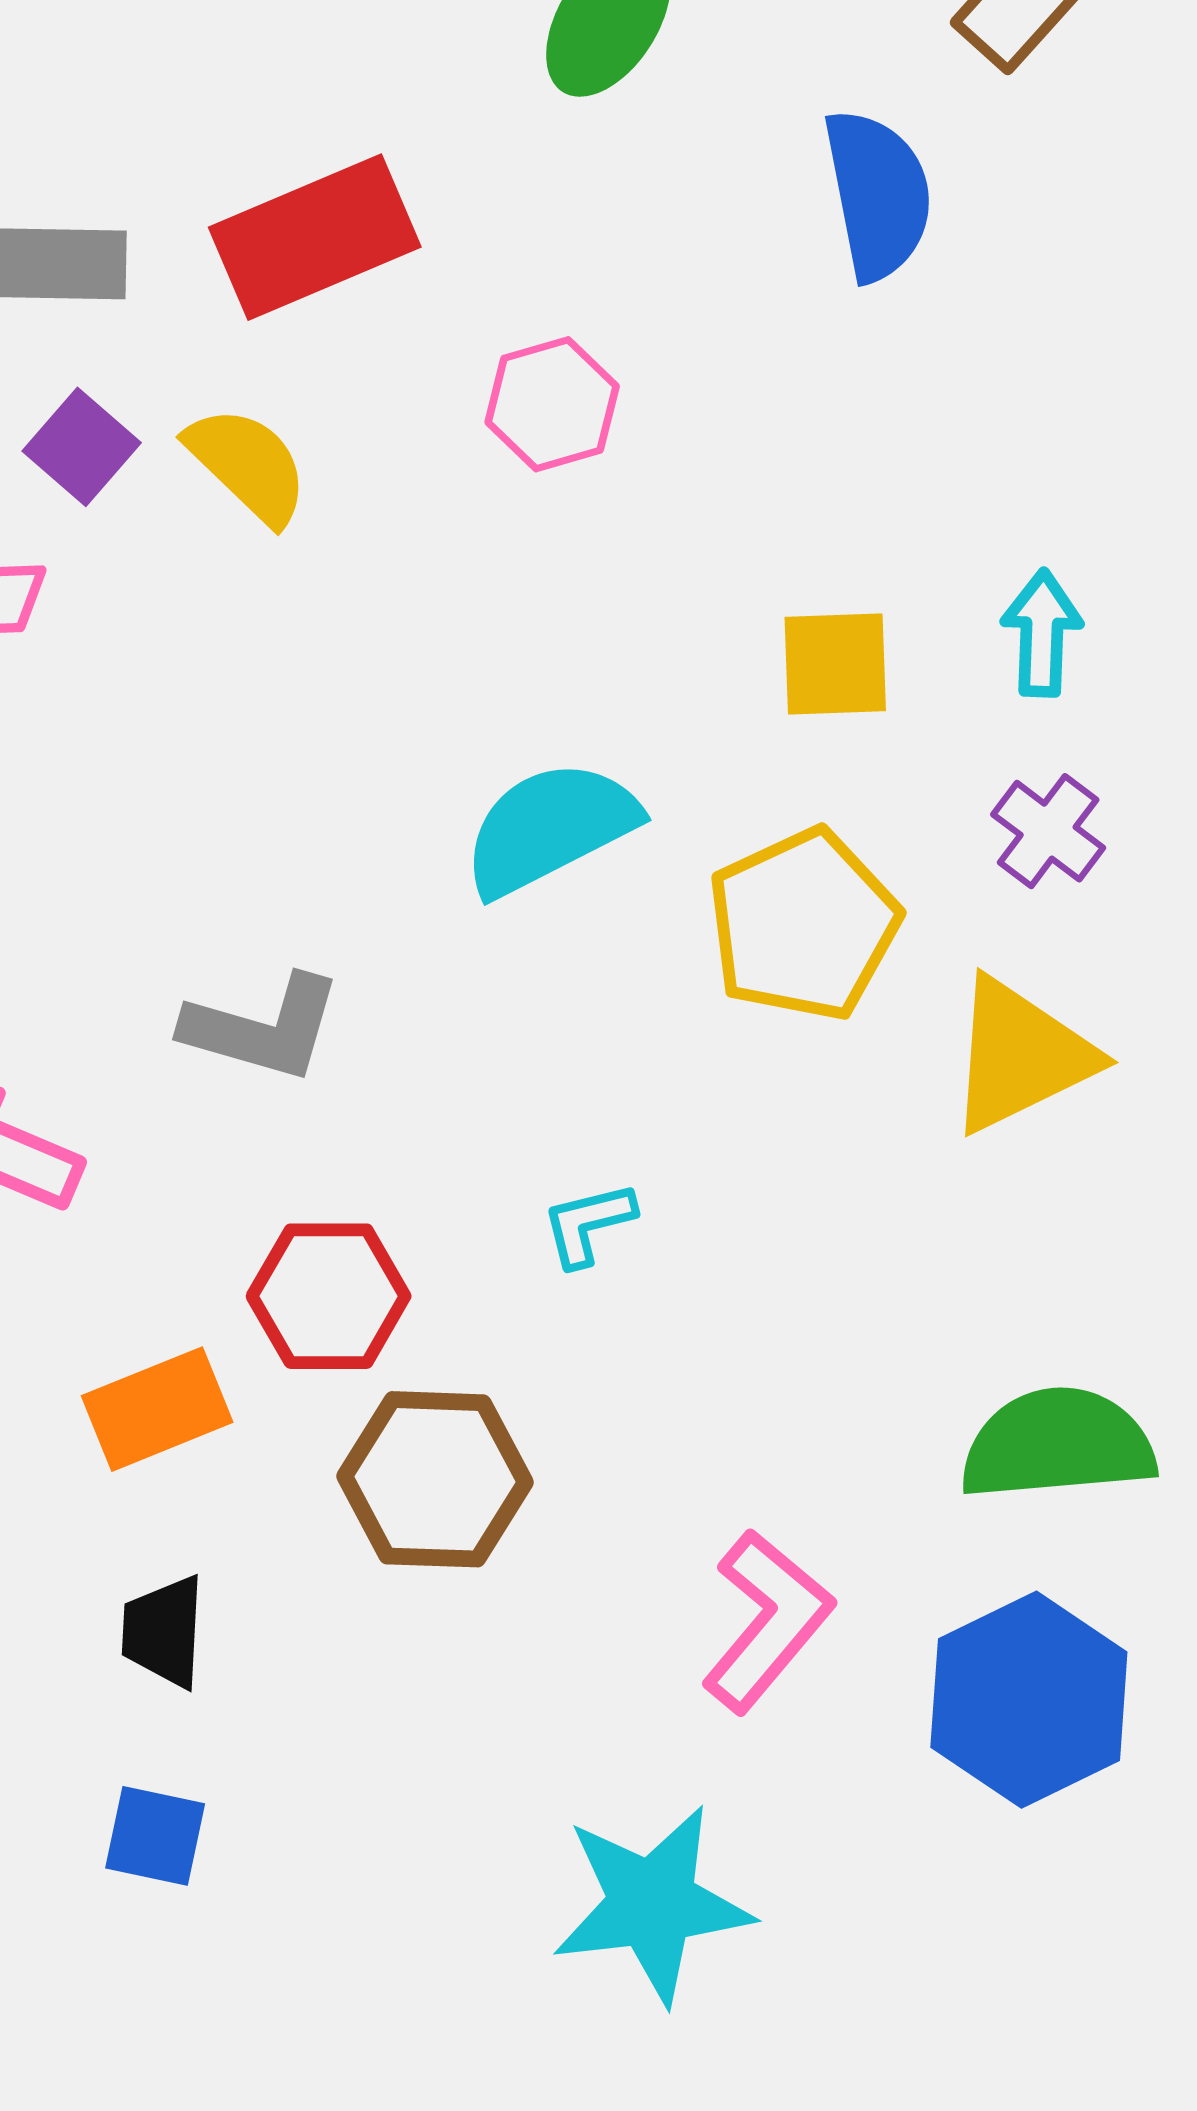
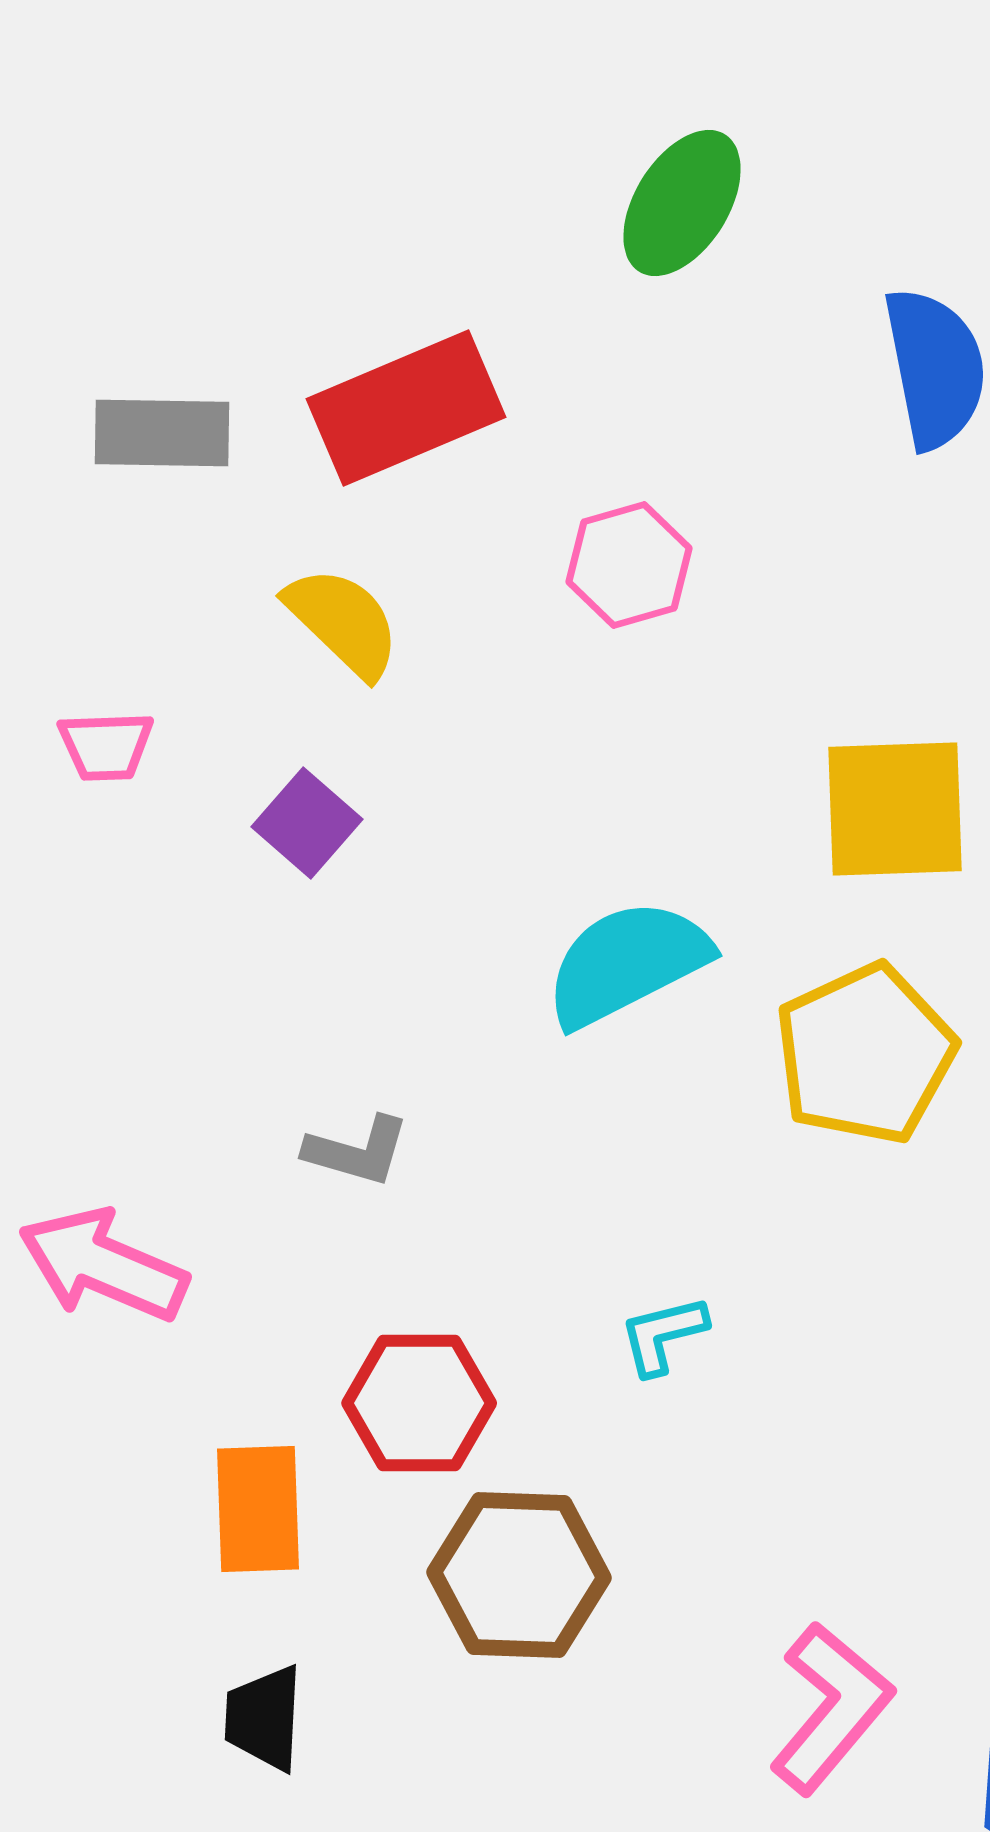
purple square: (82, 447) -> (307, 823), moved
yellow square: (835, 664) -> (895, 809), size x1.4
gray L-shape: (263, 1028) -> (357, 1151), size x0.7
orange rectangle: (157, 1409) -> (258, 1509), turned -70

